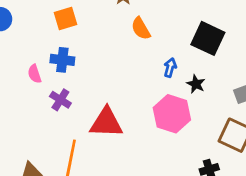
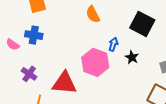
pink semicircle: (35, 74) -> (13, 44), turned -40
purple cross: (60, 100) -> (29, 74), moved
pink hexagon: (172, 114) -> (95, 62), moved

